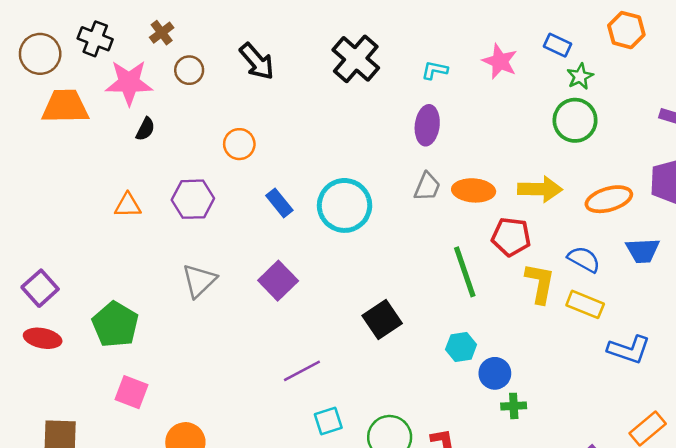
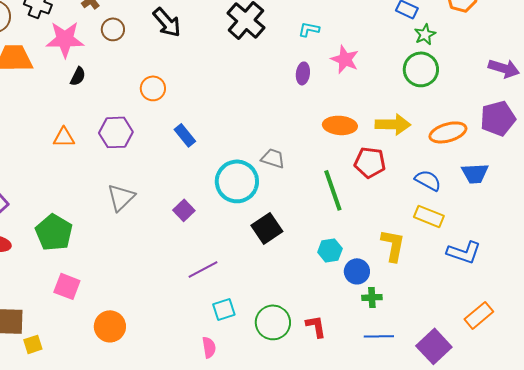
pink star: (500, 61) -> (345, 59), moved
purple ellipse: (427, 125) -> (303, 73), size x0.7
gray trapezoid: (427, 187) -> (273, 158), moved, turned -95
cyan circle: (345, 205) -> (237, 181), moved
purple square: (278, 281) -> (184, 210), moved, size x0.7
yellow L-shape: (540, 283) -> (393, 245), moved

